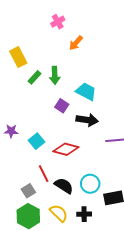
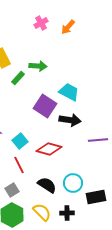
orange arrow: (76, 43) -> (68, 27), moved
green arrow: (55, 75) -> (38, 66), moved, turned -84
purple square: (62, 106) -> (45, 106), size x1.6
red line: (44, 174) -> (19, 165), moved

